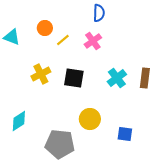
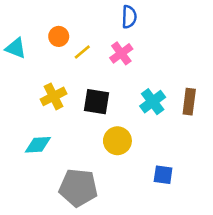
yellow circle: (90, 119) -> (117, 141), moved
cyan diamond: (19, 121) -> (38, 145), moved, turned 30

